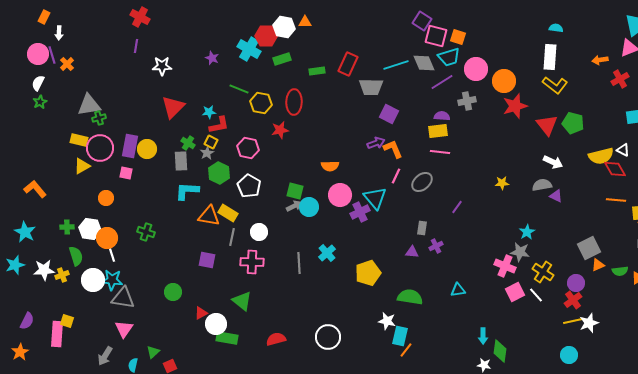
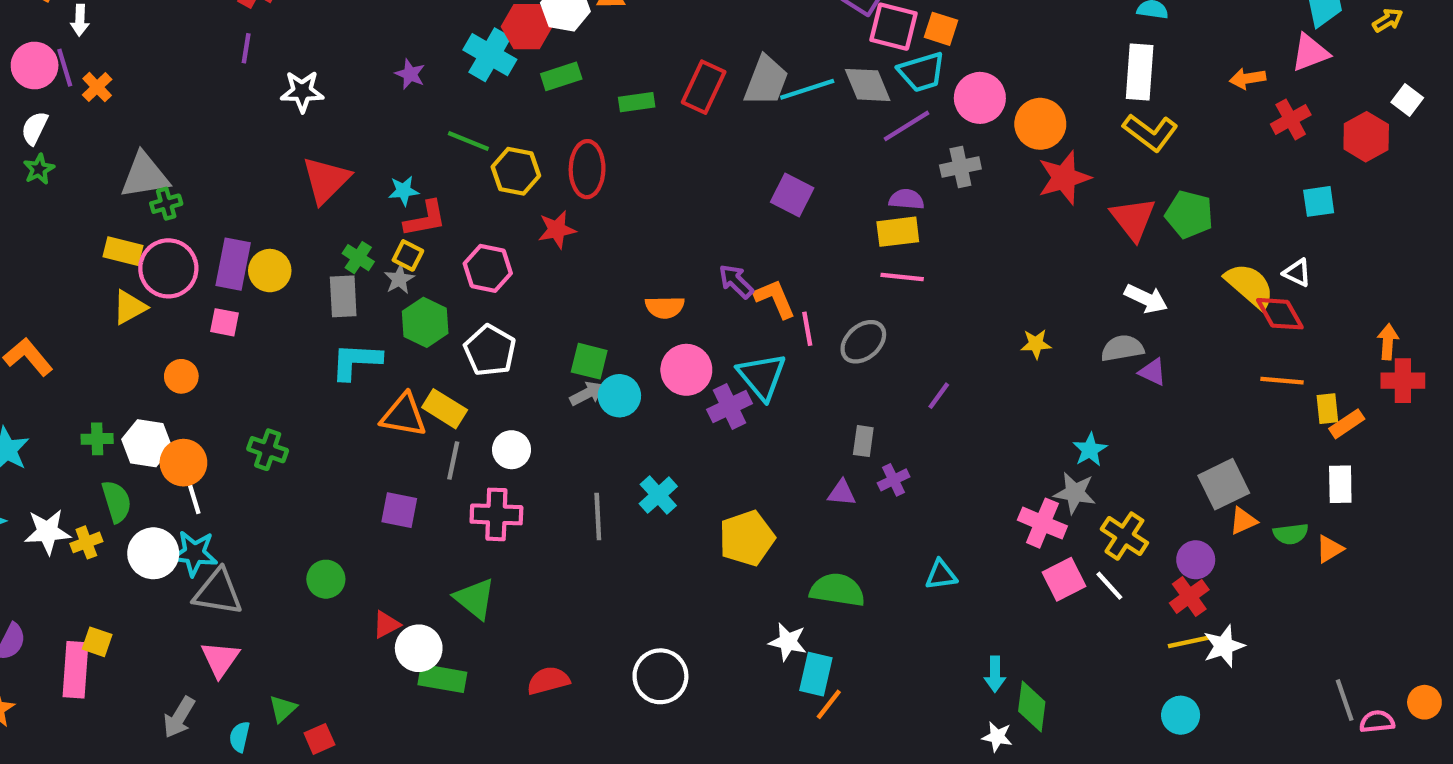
gray trapezoid: (371, 87) -> (766, 81), moved, turned -70
purple arrow: (376, 143) -> (736, 281), moved, turned -114
orange L-shape: (393, 149) -> (775, 299), moved
yellow semicircle: (601, 156) -> (1250, 286), turned -125
pink line: (396, 176) -> (807, 329), turned -35

